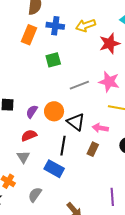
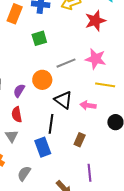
orange circle: (54, 111) -> (42, 80), moved
red semicircle: (29, 135) -> (17, 114), turned -77
brown rectangle: (93, 149) -> (80, 140), moved
blue rectangle: (54, 169) -> (43, 147), turned 42
purple line: (112, 197) -> (89, 173), moved

